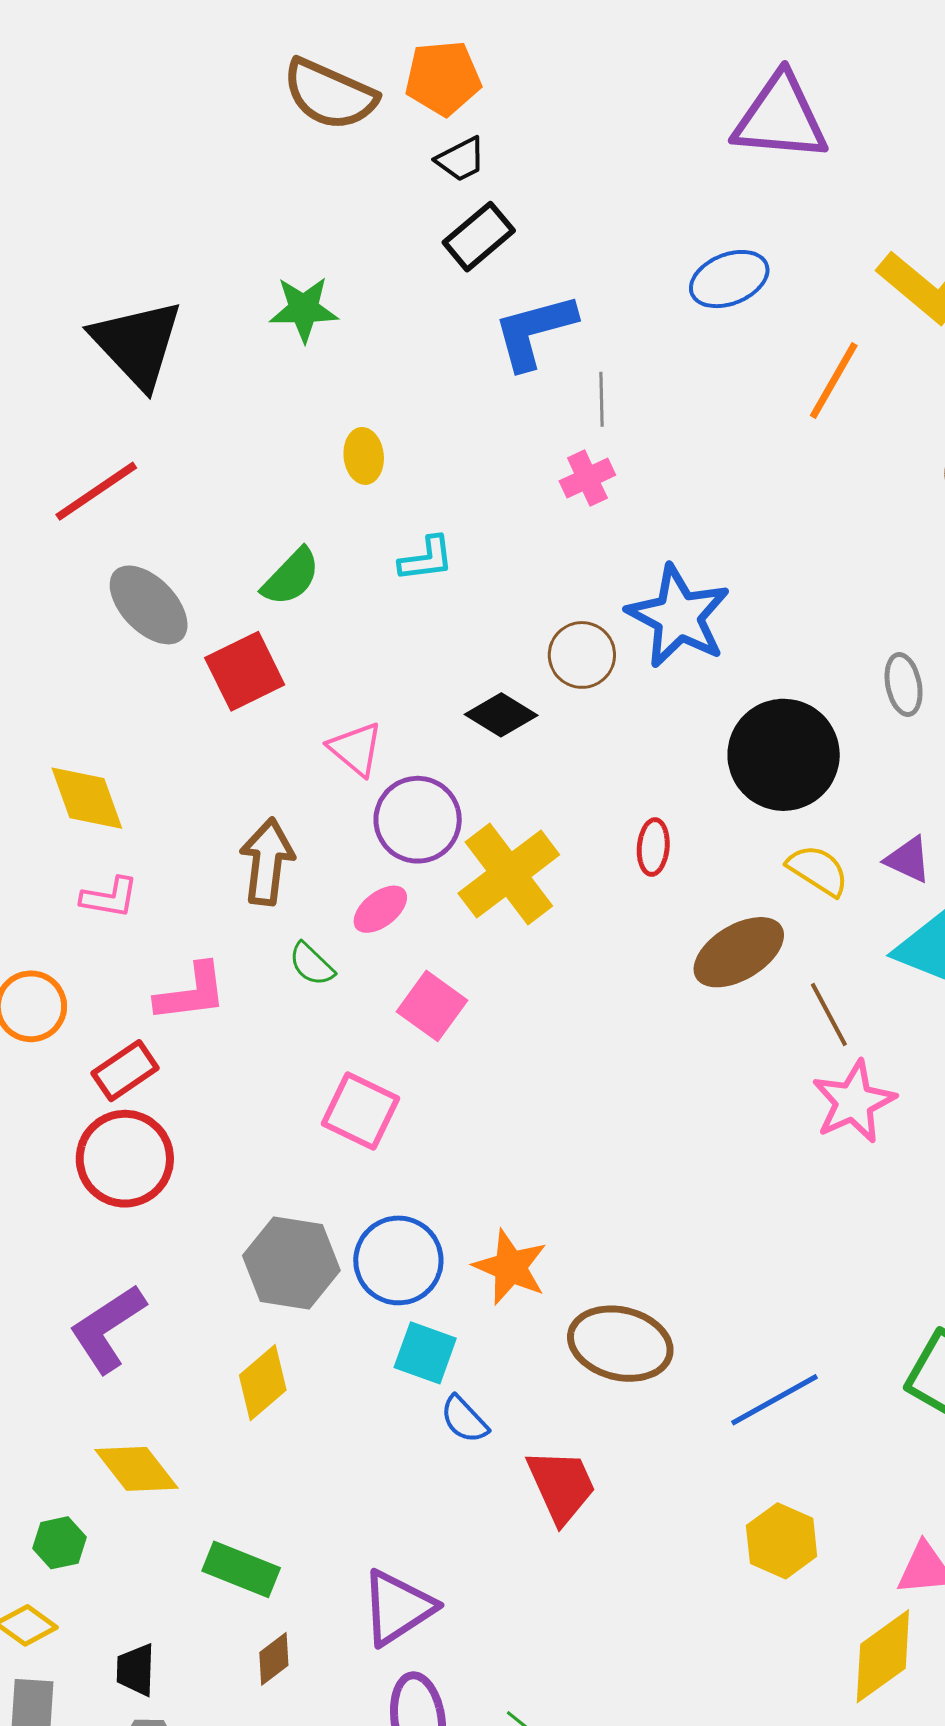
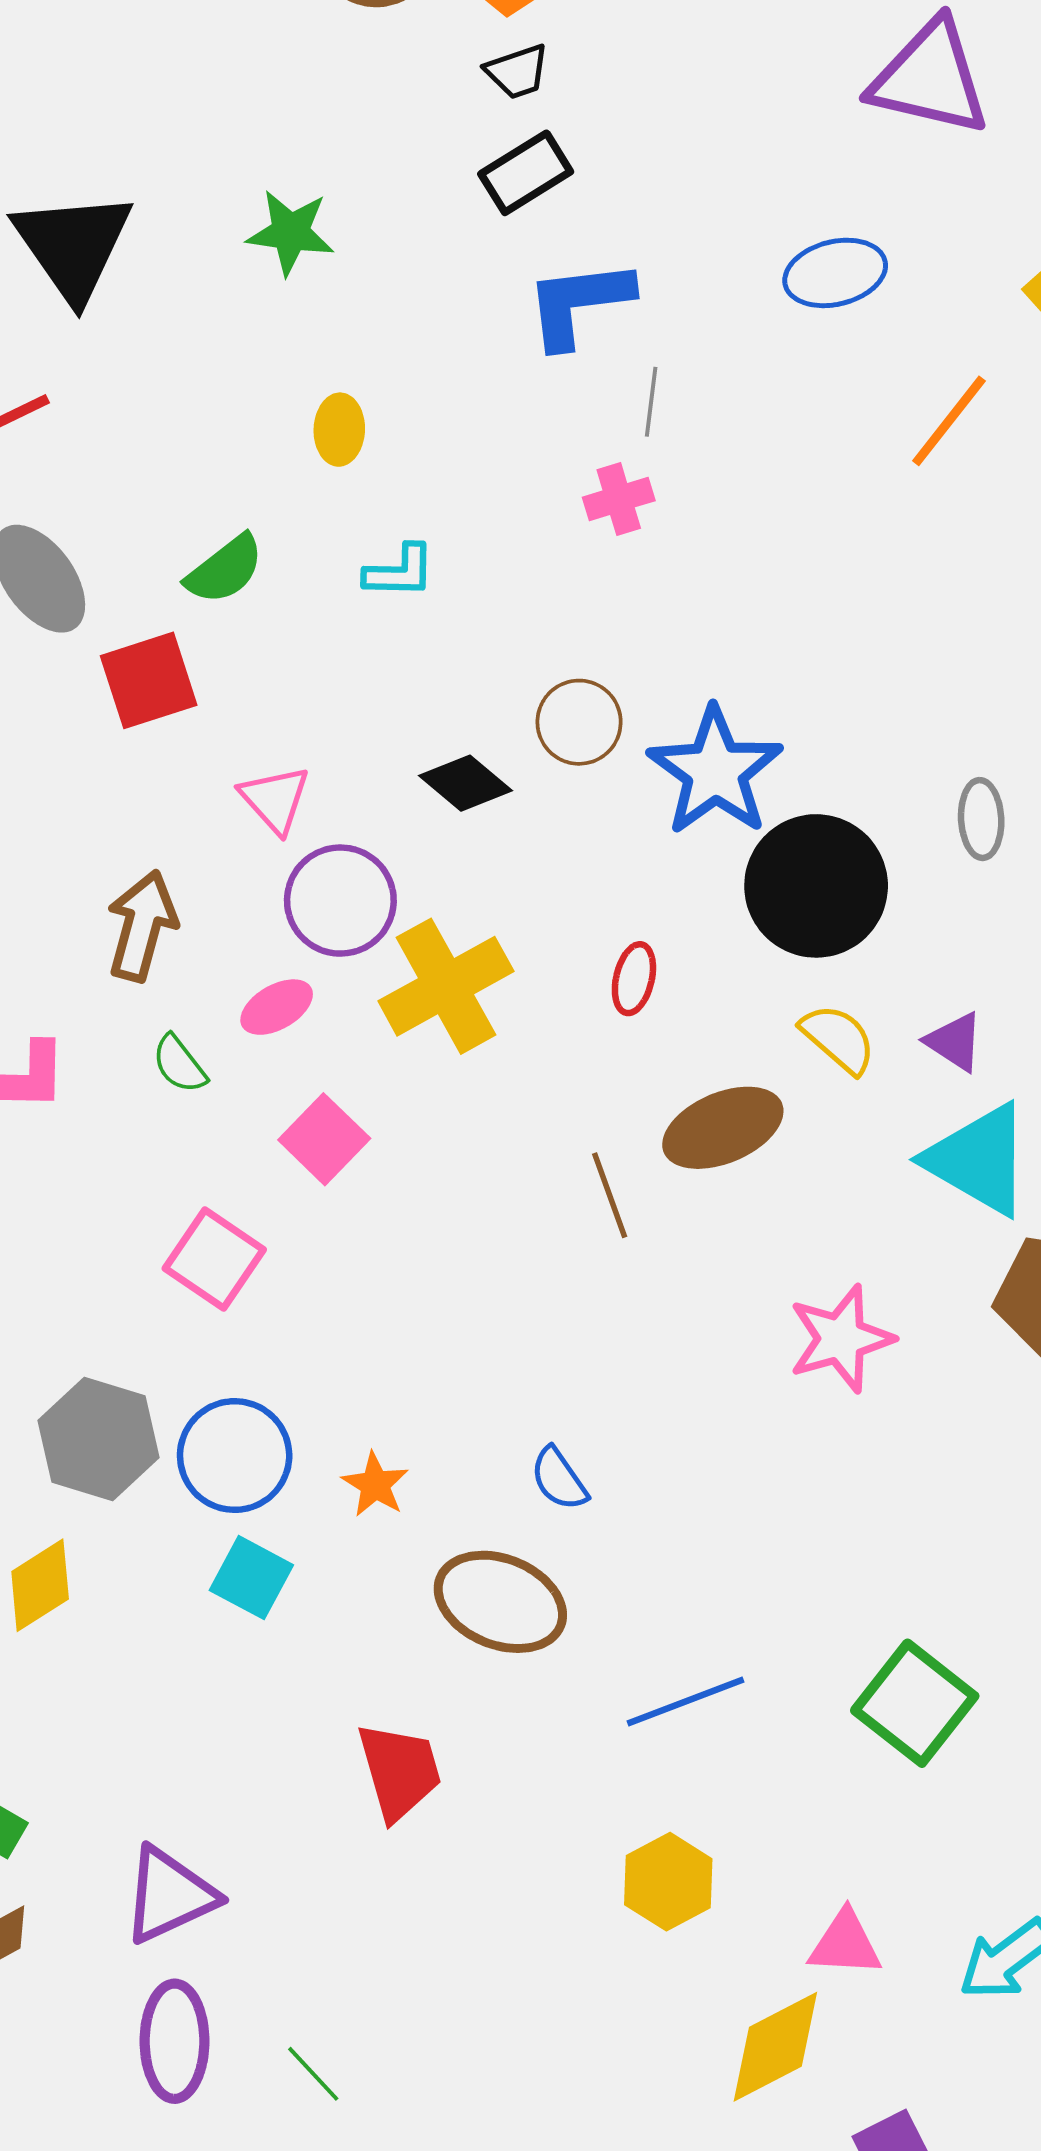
blue star: (678, 616) -> (715, 771), moved
brown line: (829, 1014) -> (610, 1195), moved
orange star: (510, 1267) -> (375, 1485), size x0.7
blue semicircle: (464, 1419) -> (559, 1479), moved

